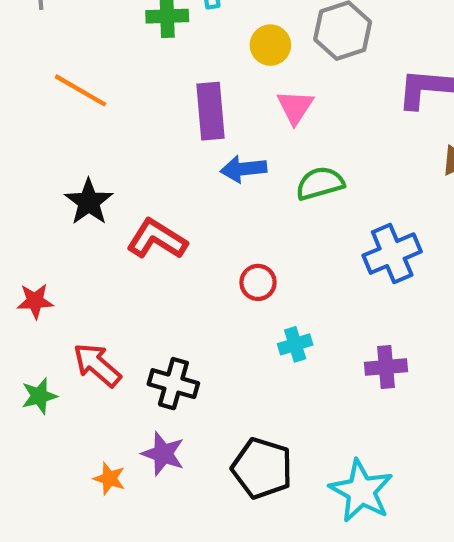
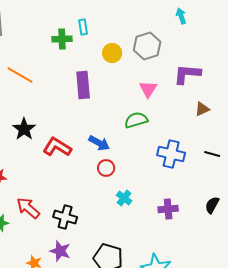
pink triangle: (295, 107) -> (148, 89), moved
blue arrow: (244, 169) -> (99, 143), moved, turned -145
blue cross: (392, 254) -> (171, 154), turned 36
cyan cross: (295, 344) -> (124, 198), turned -35

